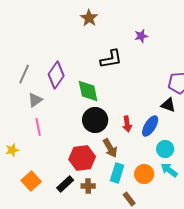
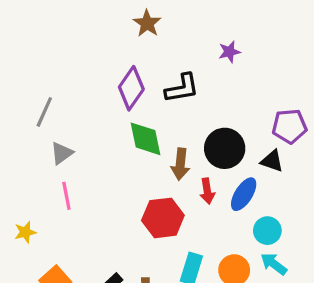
purple diamond: (56, 75) -> (131, 88), moved
black circle: (95, 120) -> (225, 148), moved
brown arrow: (110, 148) -> (180, 164), moved, turned 36
red hexagon: (82, 158) -> (163, 218), moved

